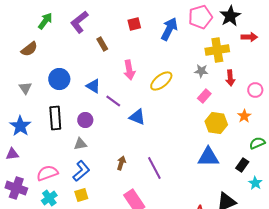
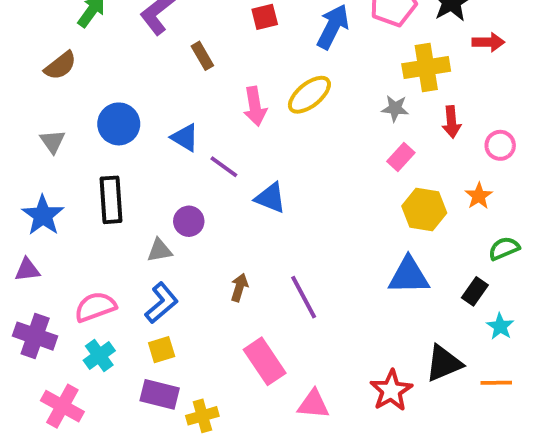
yellow ellipse: (161, 81) -> (309, 95), moved
purple circle: (85, 120) -> (189, 221), moved

